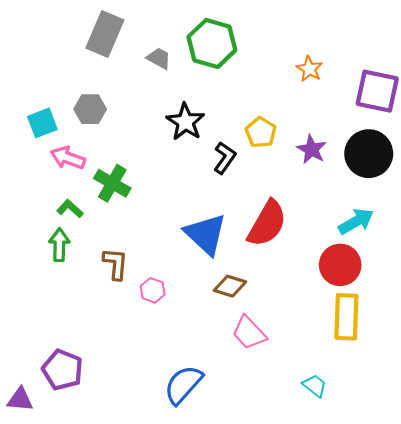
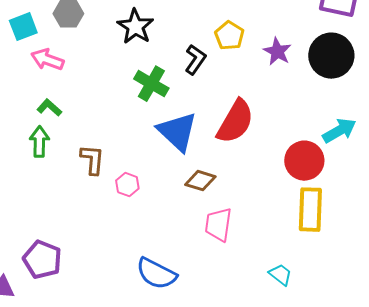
black star: (185, 122) -> (135, 27), moved
green cross: (112, 183) -> (151, 84), moved
cyan arrow: (356, 221) -> (339, 131), moved
pink trapezoid: (249, 333) -> (218, 225), turned 51
blue semicircle: (183, 385) -> (156, 274), turned -105

